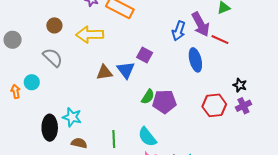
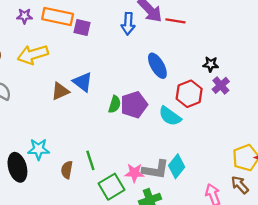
purple square: (145, 55) -> (82, 27), moved
blue ellipse: (195, 60) -> (157, 66), moved
cyan semicircle: (147, 137) -> (170, 116), moved
brown semicircle: (79, 143) -> (67, 170), moved, turned -77

